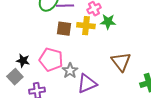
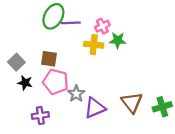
brown square: (64, 29) -> (49, 59), moved
brown triangle: (121, 62) -> (132, 102), moved
gray square: (15, 77) -> (16, 62), moved

